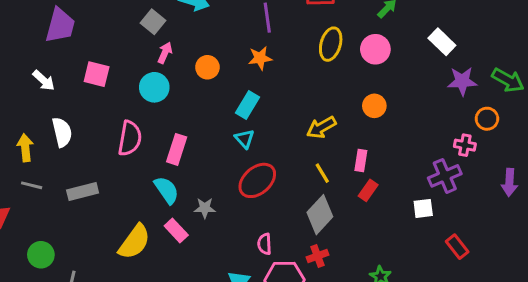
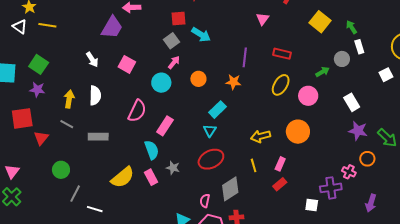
orange circle: (374, 106) -> (298, 132), size x1.5
gray diamond: (320, 215) -> (230, 189), moved

